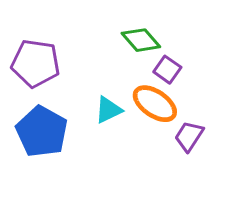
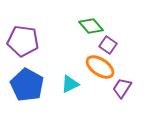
cyan triangle: (108, 110) -> (70, 84), moved

